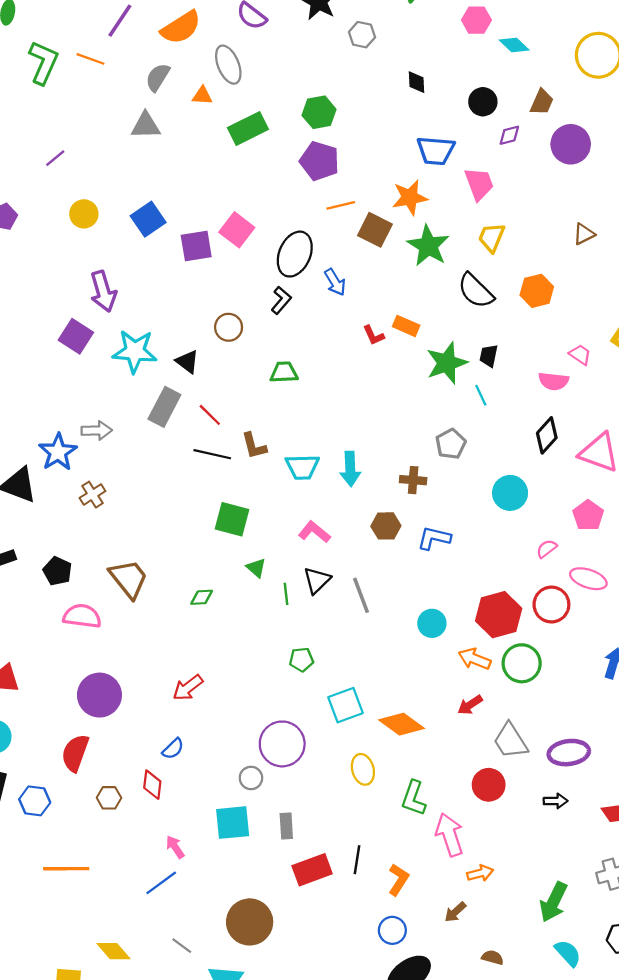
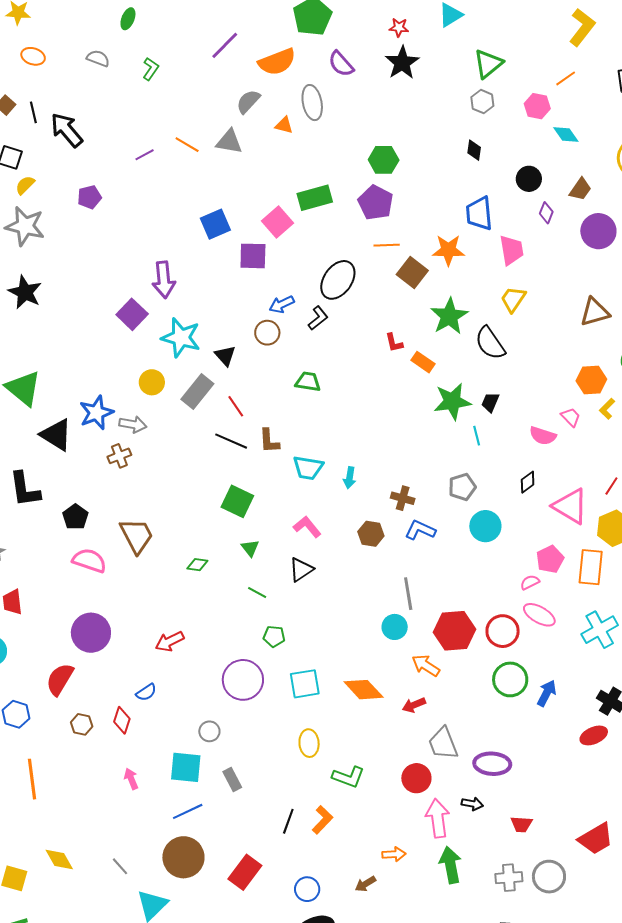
gray hexagon: (362, 35) -> (482, 102), moved
orange line: (90, 59) -> (187, 145), moved
green L-shape: (43, 62) -> (151, 69), size x0.6
green rectangle: (248, 129) -> (315, 198), moved
purple diamond: (509, 135) -> (546, 213), turned -65
blue trapezoid: (436, 151) -> (479, 214), turned 69
yellow circle: (84, 214) -> (152, 382), moved
pink square: (237, 230) -> (278, 222), moved
brown triangle: (584, 234) -> (595, 312), size x1.5
green star: (428, 246) -> (449, 316), moved
blue arrow: (335, 282) -> (282, 304), moved, turned 85
orange hexagon: (537, 291) -> (591, 380), moved
red L-shape: (374, 335) -> (394, 343), moved
gray arrow: (97, 431) -> (133, 424), moved
black diamond: (547, 435) -> (528, 482), size x0.7
gray pentagon: (451, 444) -> (462, 487), moved
cyan arrow: (350, 469) -> (350, 478), size x0.7
blue L-shape: (434, 538) -> (420, 530), moved
pink semicircle: (547, 549) -> (530, 582), moved
green line: (286, 594) -> (257, 592), moved, turned -66
gray line: (361, 595) -> (408, 594), moved
green circle: (522, 663) -> (510, 679), moved
orange diamond: (402, 724) -> (364, 690), moved
purple circle: (282, 744) -> (243, 680), moved
green L-shape: (414, 798) -> (348, 777), turned -100
gray rectangle: (286, 826) -> (232, 780), turned -35
pink arrow: (450, 835) -> (438, 818), moved
orange line: (66, 869) -> (32, 779), turned 72
red rectangle: (312, 870) -> (245, 872), moved, turned -44
orange L-shape: (398, 880) -> (322, 820), moved
blue line: (161, 883) -> (188, 811), moved
green arrow: (553, 902) -> (450, 865), moved, turned 132

